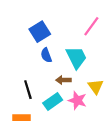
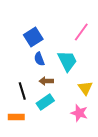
brown arrow: (63, 80) -> (46, 81), moved
pink star: (77, 100) -> (79, 113), moved

